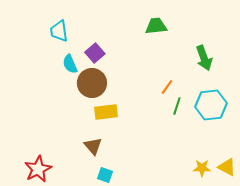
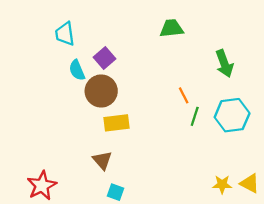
orange line: (167, 87) -> (184, 95), turned -63

